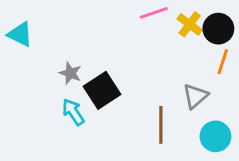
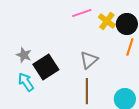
gray triangle: (195, 96) -> (89, 60), moved

